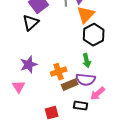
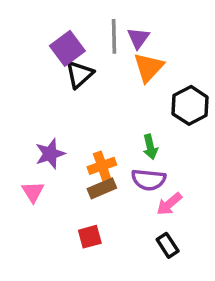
black triangle: (31, 23) -> (79, 74), moved
black hexagon: (94, 35) -> (190, 105), moved
brown rectangle: (70, 85) -> (102, 188), moved
black rectangle: (81, 106) -> (168, 245), moved, turned 48

